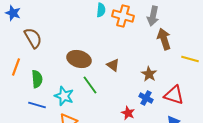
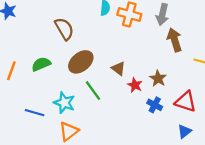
brown semicircle: (33, 38) -> (64, 29), moved
brown ellipse: (79, 59) -> (81, 62), turned -55
green semicircle: (37, 79) -> (41, 64), moved, turned -108
red star: (128, 113) -> (135, 85), moved

